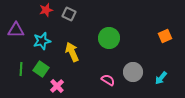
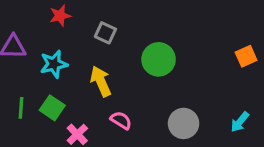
gray square: (69, 14) -> (105, 33), moved
gray circle: (133, 72) -> (184, 123), moved
pink semicircle: (108, 80) -> (121, 120), moved

